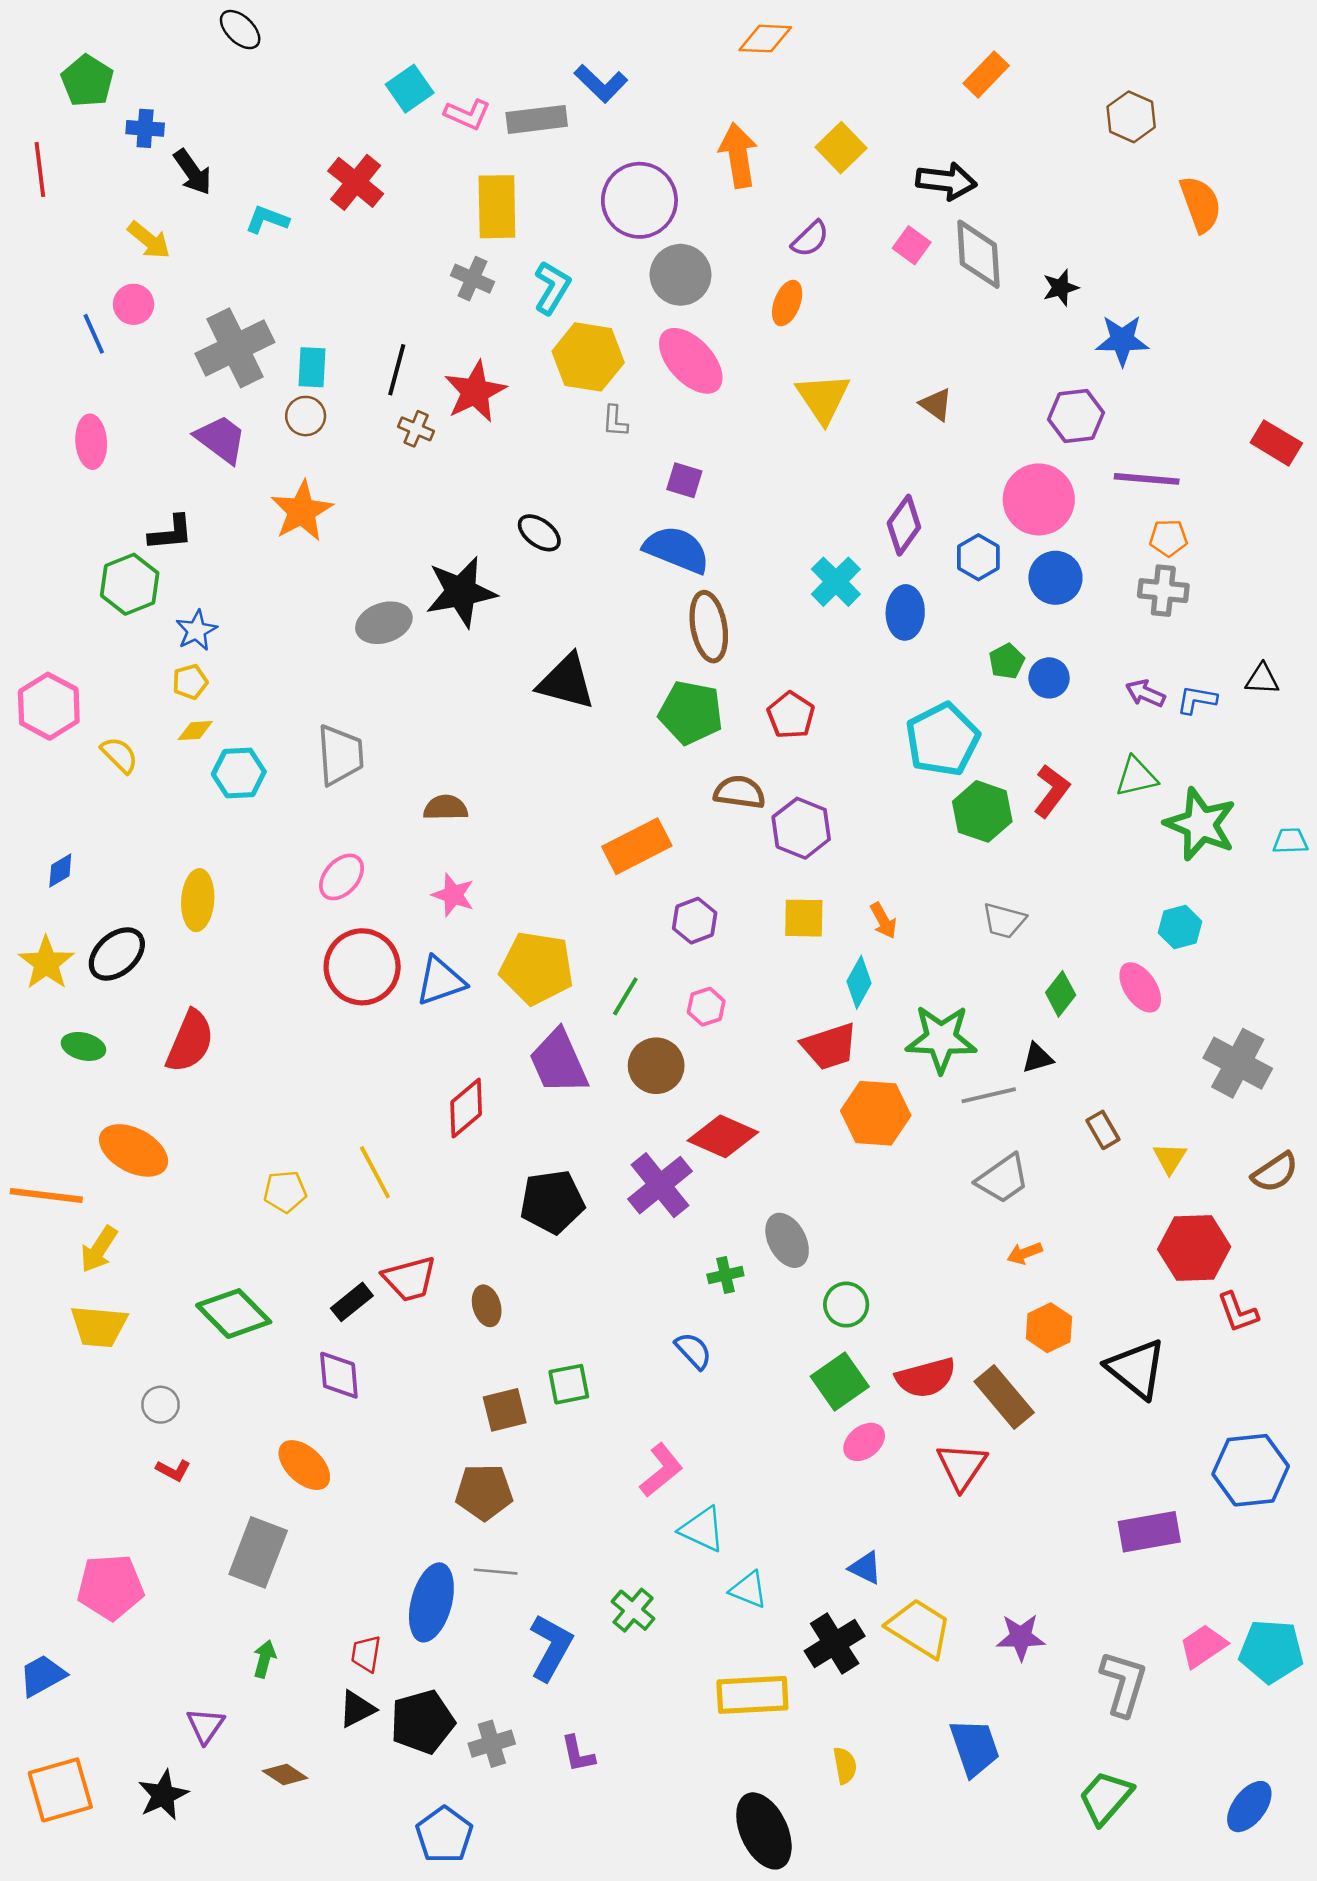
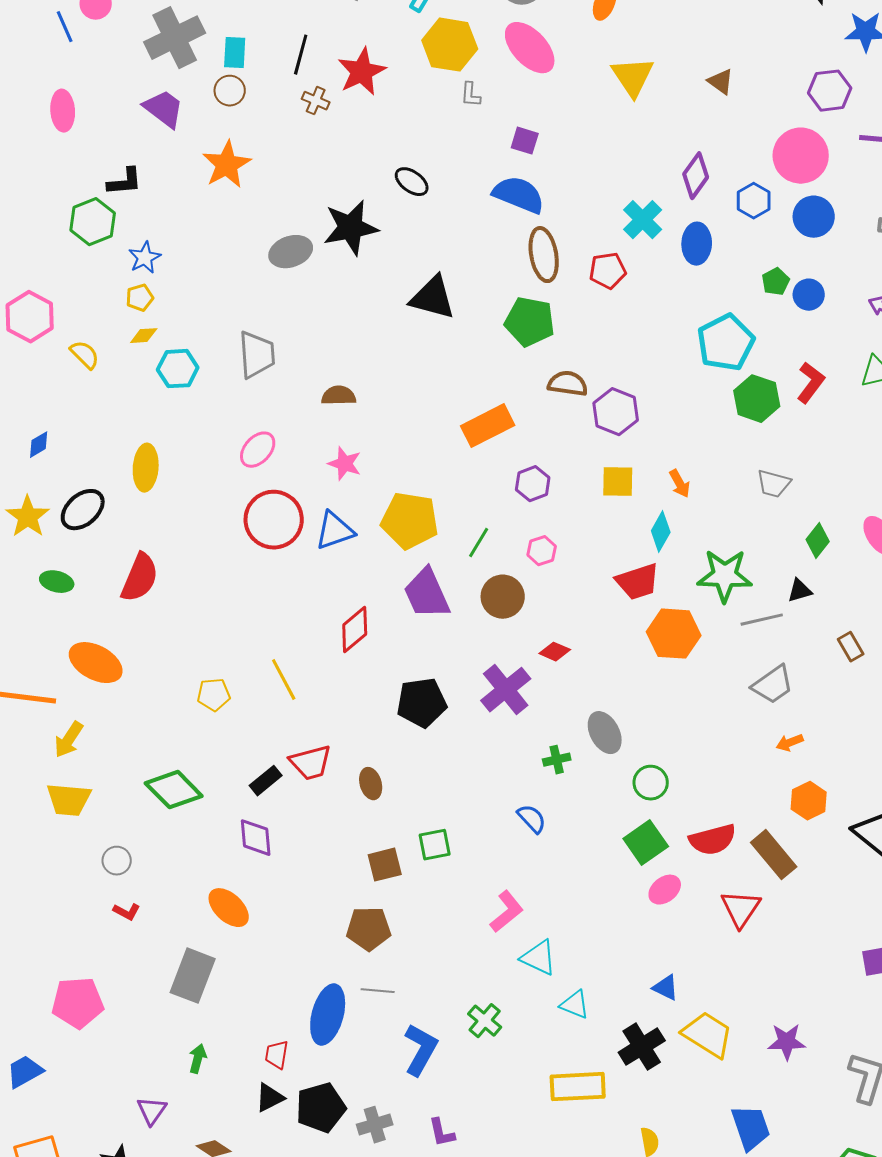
red pentagon: (791, 715) -> (608, 271), moved, turned 30
red diamond: (723, 1136) -> (555, 652), size x0.6

